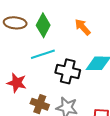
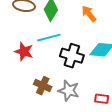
red star: (17, 83) -> (24, 51), moved

